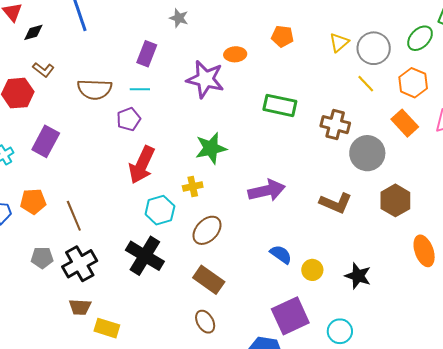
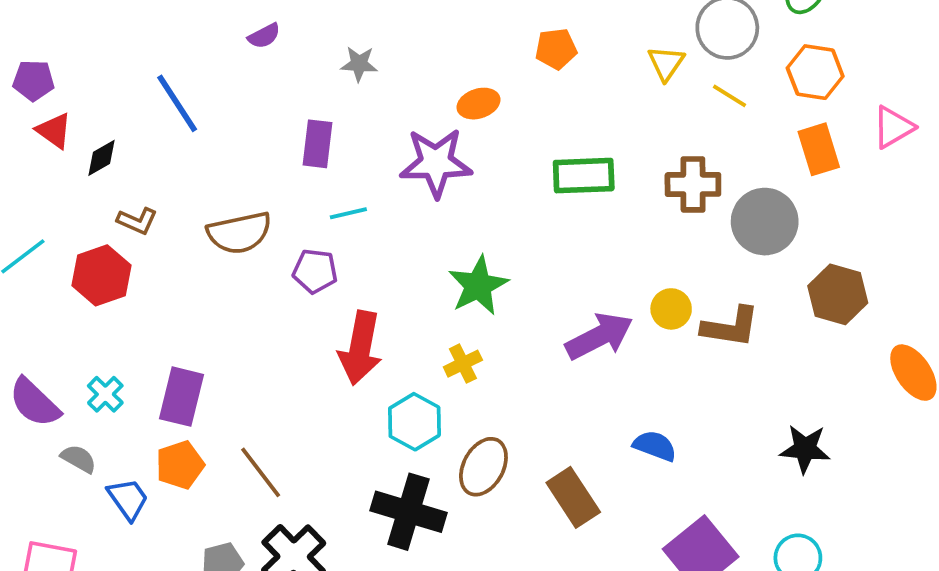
yellow triangle: (339, 42) -> (666, 63), moved
cyan line: (140, 89) -> (348, 213), moved
purple pentagon: (129, 119) -> (315, 271), turned -30
orange rectangle: (405, 123) -> (819, 149), turned 40
purple rectangle: (46, 141) -> (181, 397), moved
brown ellipse: (207, 230) -> (483, 467), moved
yellow circle: (312, 270) -> (671, 309), moved
brown rectangle: (209, 280) -> (573, 497), moved, turned 36

